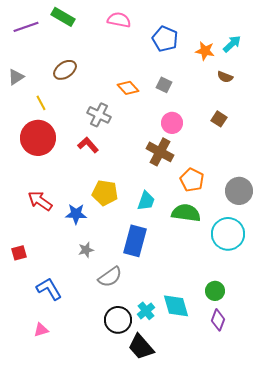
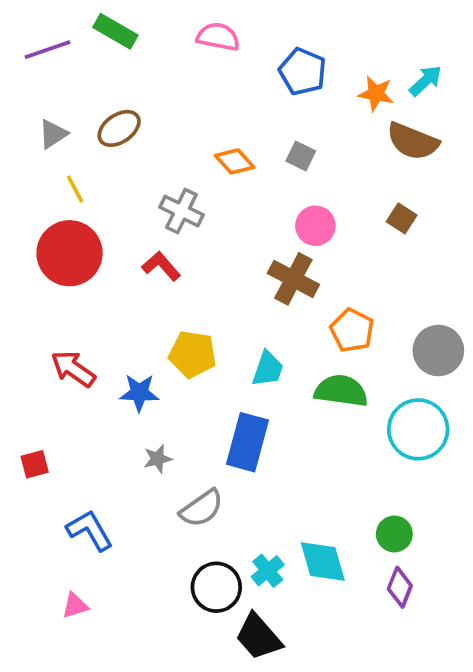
gray triangle: (16, 77) -> (53, 134), moved
brown semicircle: (225, 77) -> (413, 141), size x1.8

